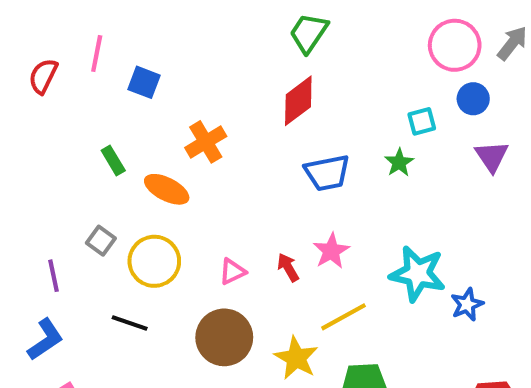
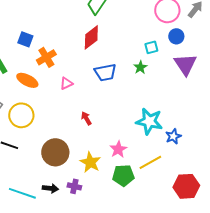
blue square: (144, 82) -> (25, 39), moved
purple triangle: (492, 156) -> (185, 64), size x1.4
pink star: (331, 251) -> (118, 149), moved
pink triangle: (232, 272) -> (66, 83), moved
yellow line: (344, 317) -> (150, 162), moved

